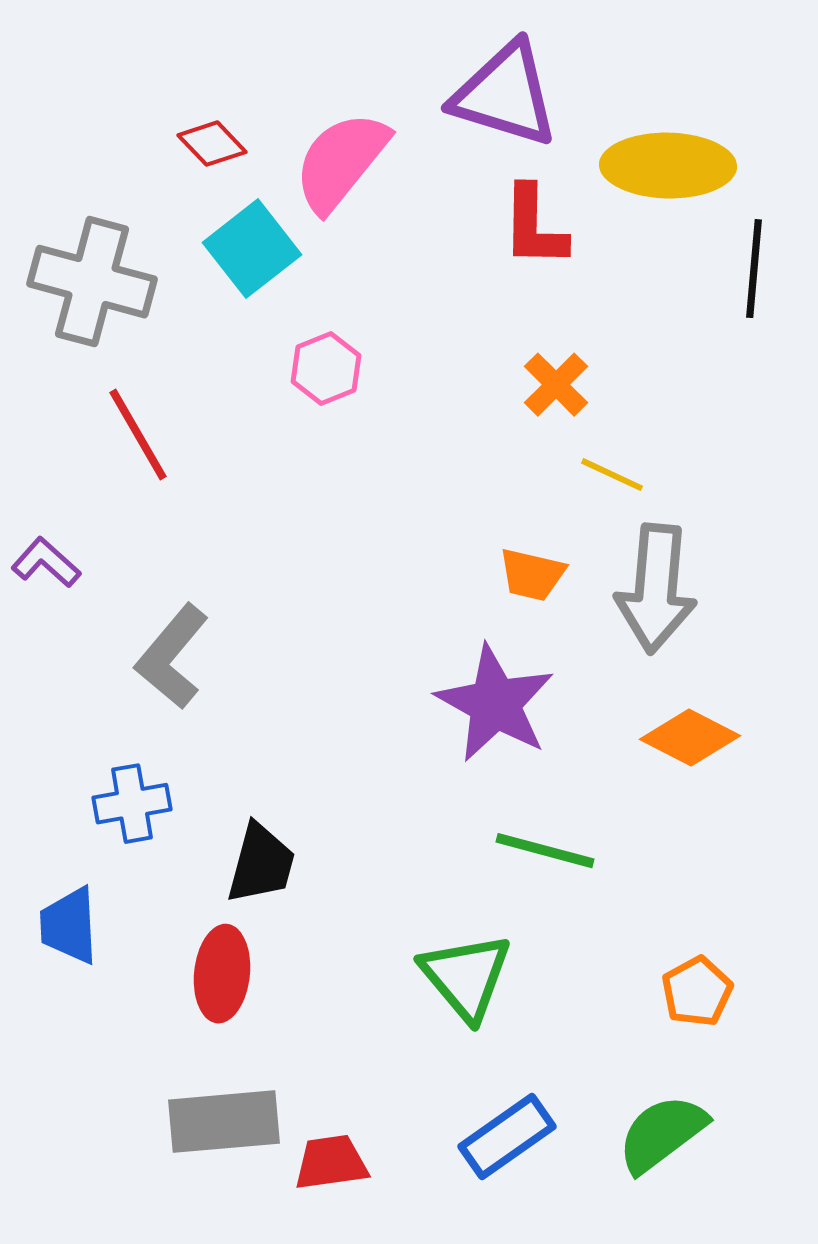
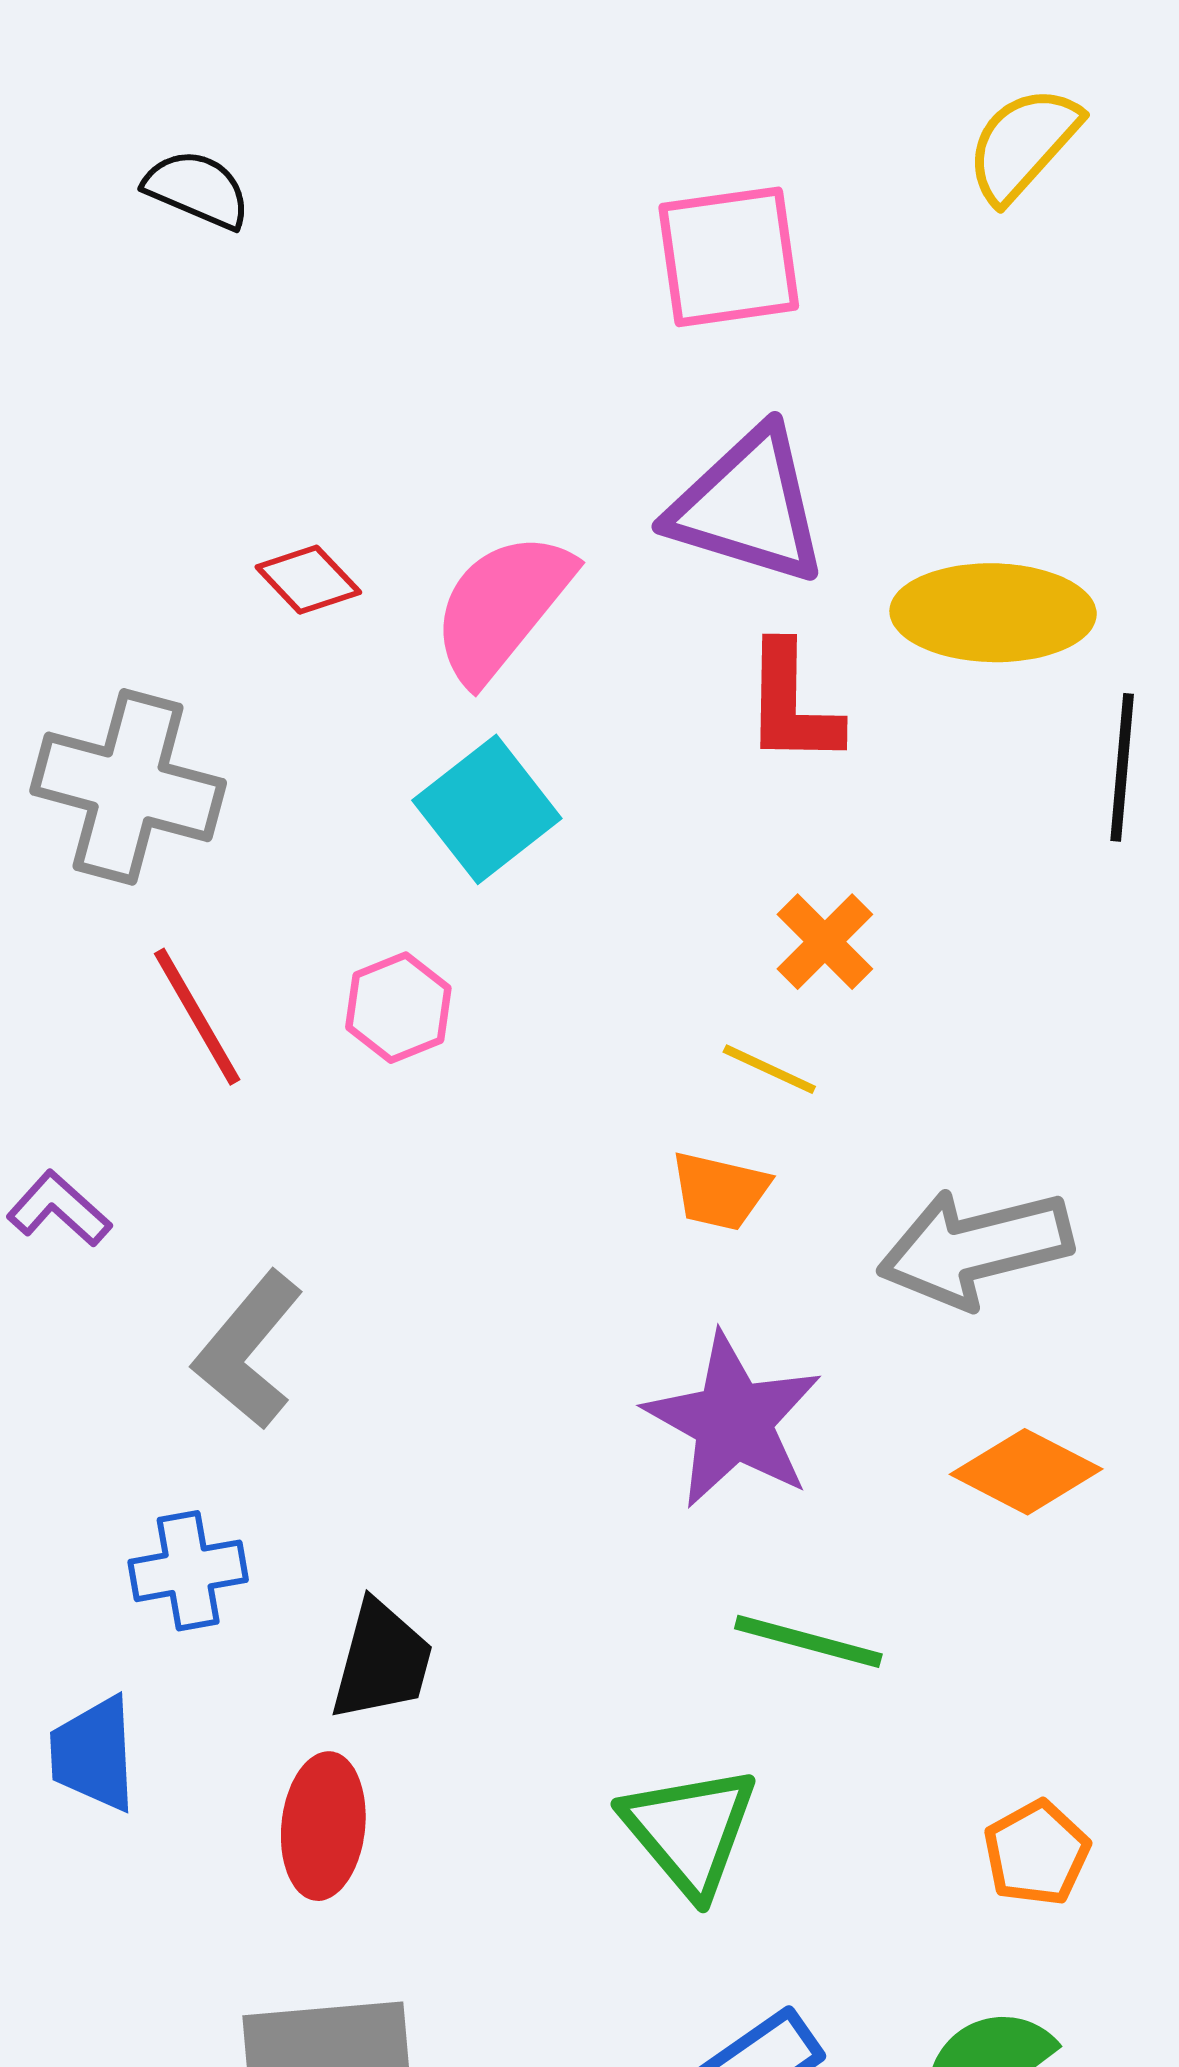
cyan square: (252, 249) -> (487, 809), moved
pink hexagon: (326, 369) -> (398, 1008), moved
yellow line: (612, 475) -> (769, 1069), moved
orange trapezoid: (532, 575) -> (720, 1191), moved
gray arrow: (656, 589) -> (975, 1248), turned 71

